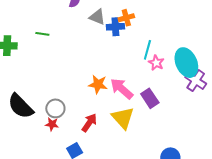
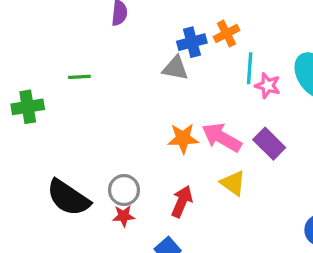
gray triangle: (97, 17) -> (175, 68), moved
orange cross: (126, 18) -> (227, 34), moved
yellow triangle: (123, 118) -> (233, 183), size x0.7

